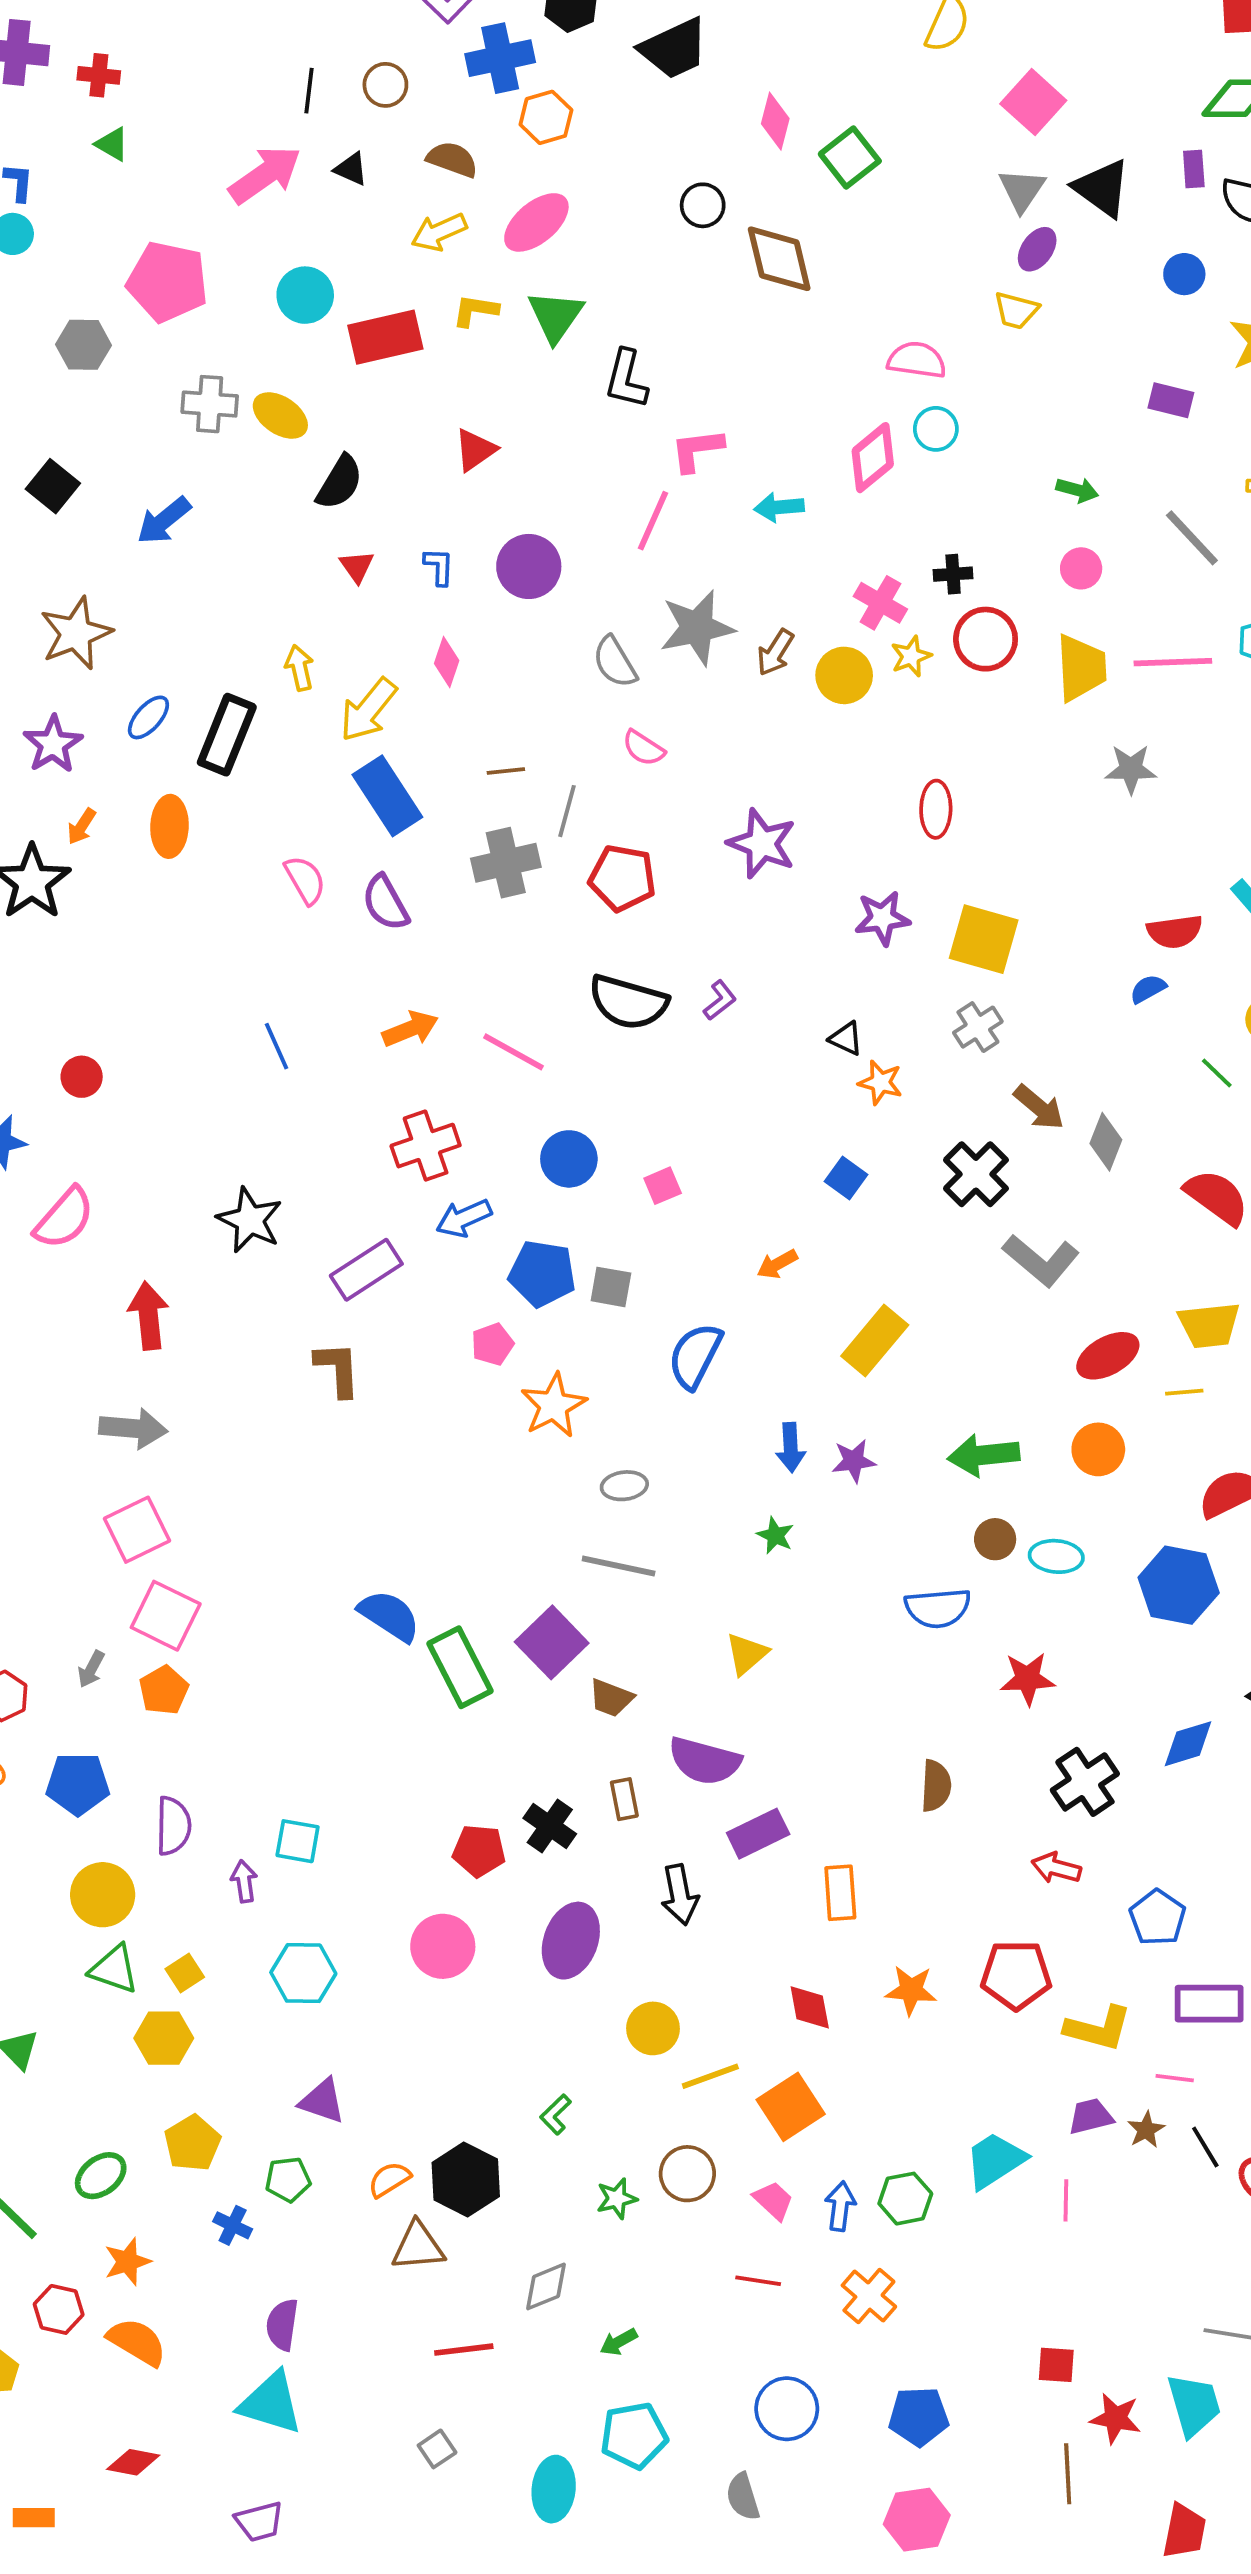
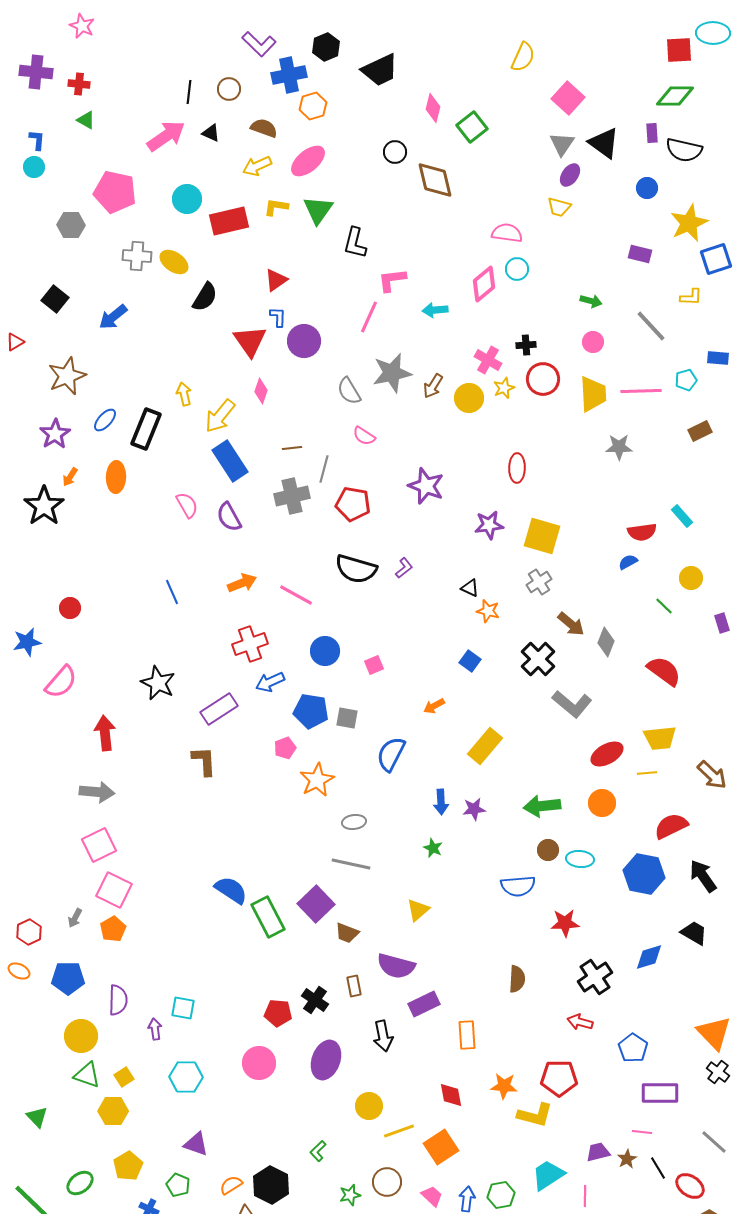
red triangle: (357, 566) -> (250, 341), moved, size x1.8
blue L-shape: (439, 566) -> (278, 317), moved
yellow L-shape: (1098, 2028) -> (535, 1115), moved
green pentagon: (288, 2179) -> (178, 1185), turned 30

